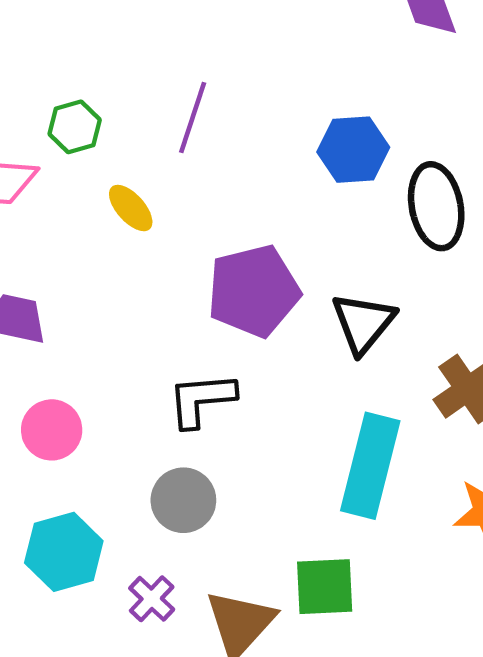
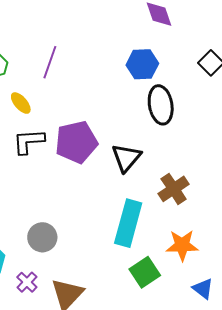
blue hexagon: (353, 150) -> (142, 64), moved
black L-shape: (201, 400) -> (29, 141), moved
green square: (325, 587) -> (145, 272), moved, turned -32

